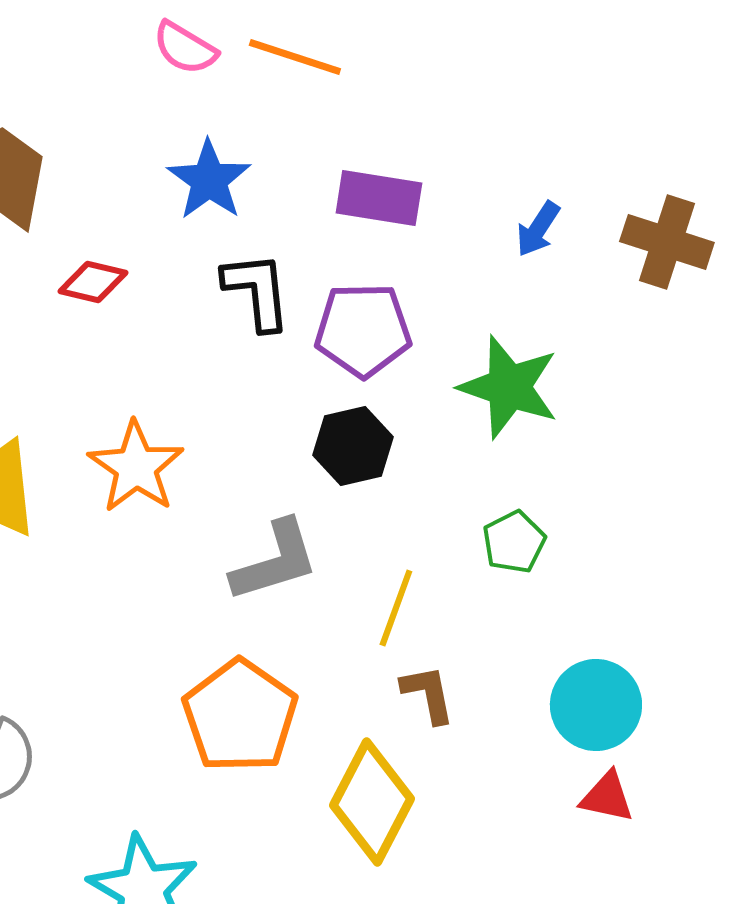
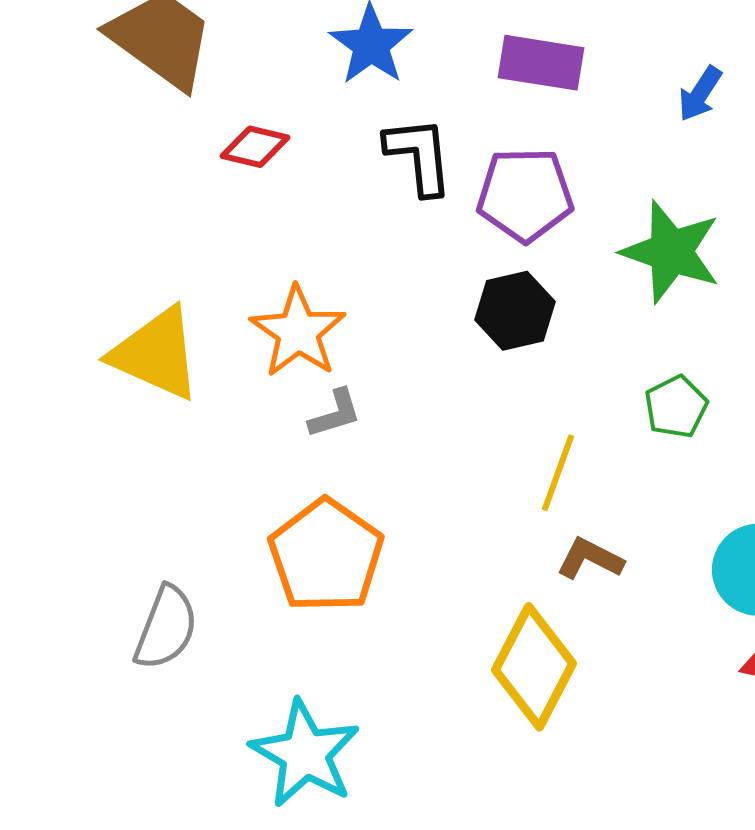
gray L-shape: (275, 561) -> (335, 414), moved, size x0.6
brown L-shape: (428, 694) -> (590, 559), turned -52
orange pentagon: (240, 716) -> (326, 556), moved

